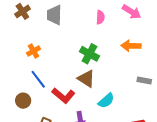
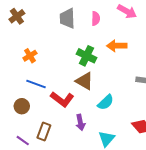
gray trapezoid: (54, 15) -> (67, 18), moved
orange arrow: (131, 46) -> (117, 46), moved
blue line: (38, 79) -> (36, 84), turned -30

